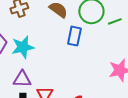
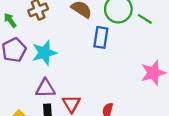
green line: (115, 21) -> (145, 19), turned 56

